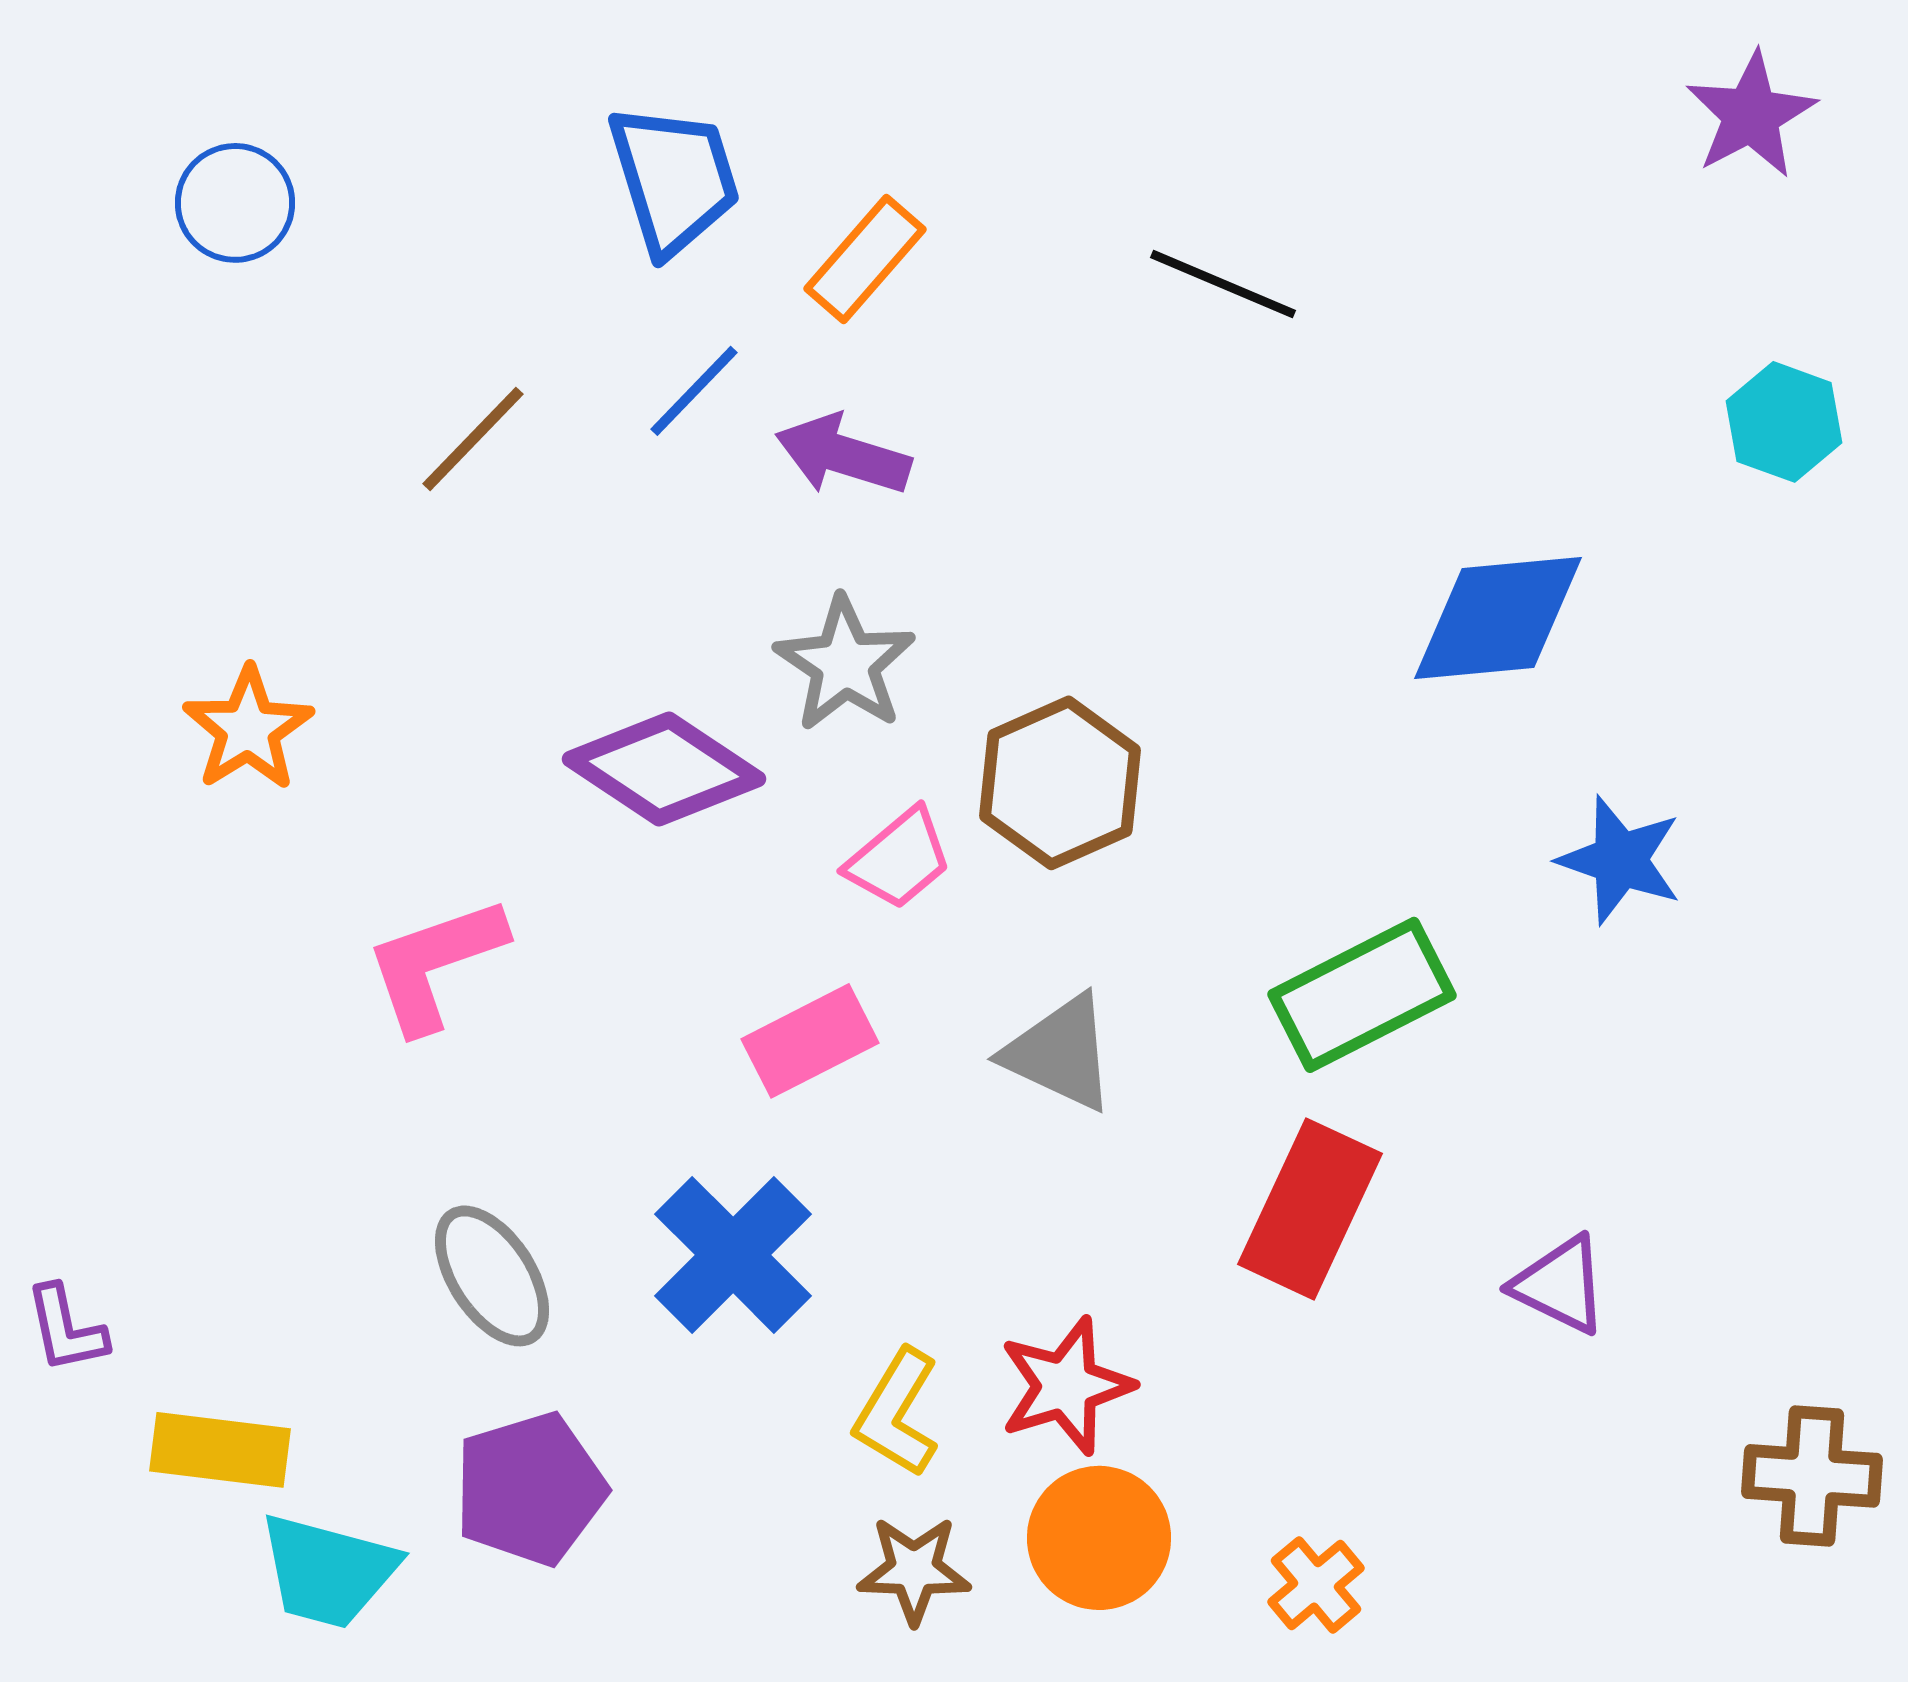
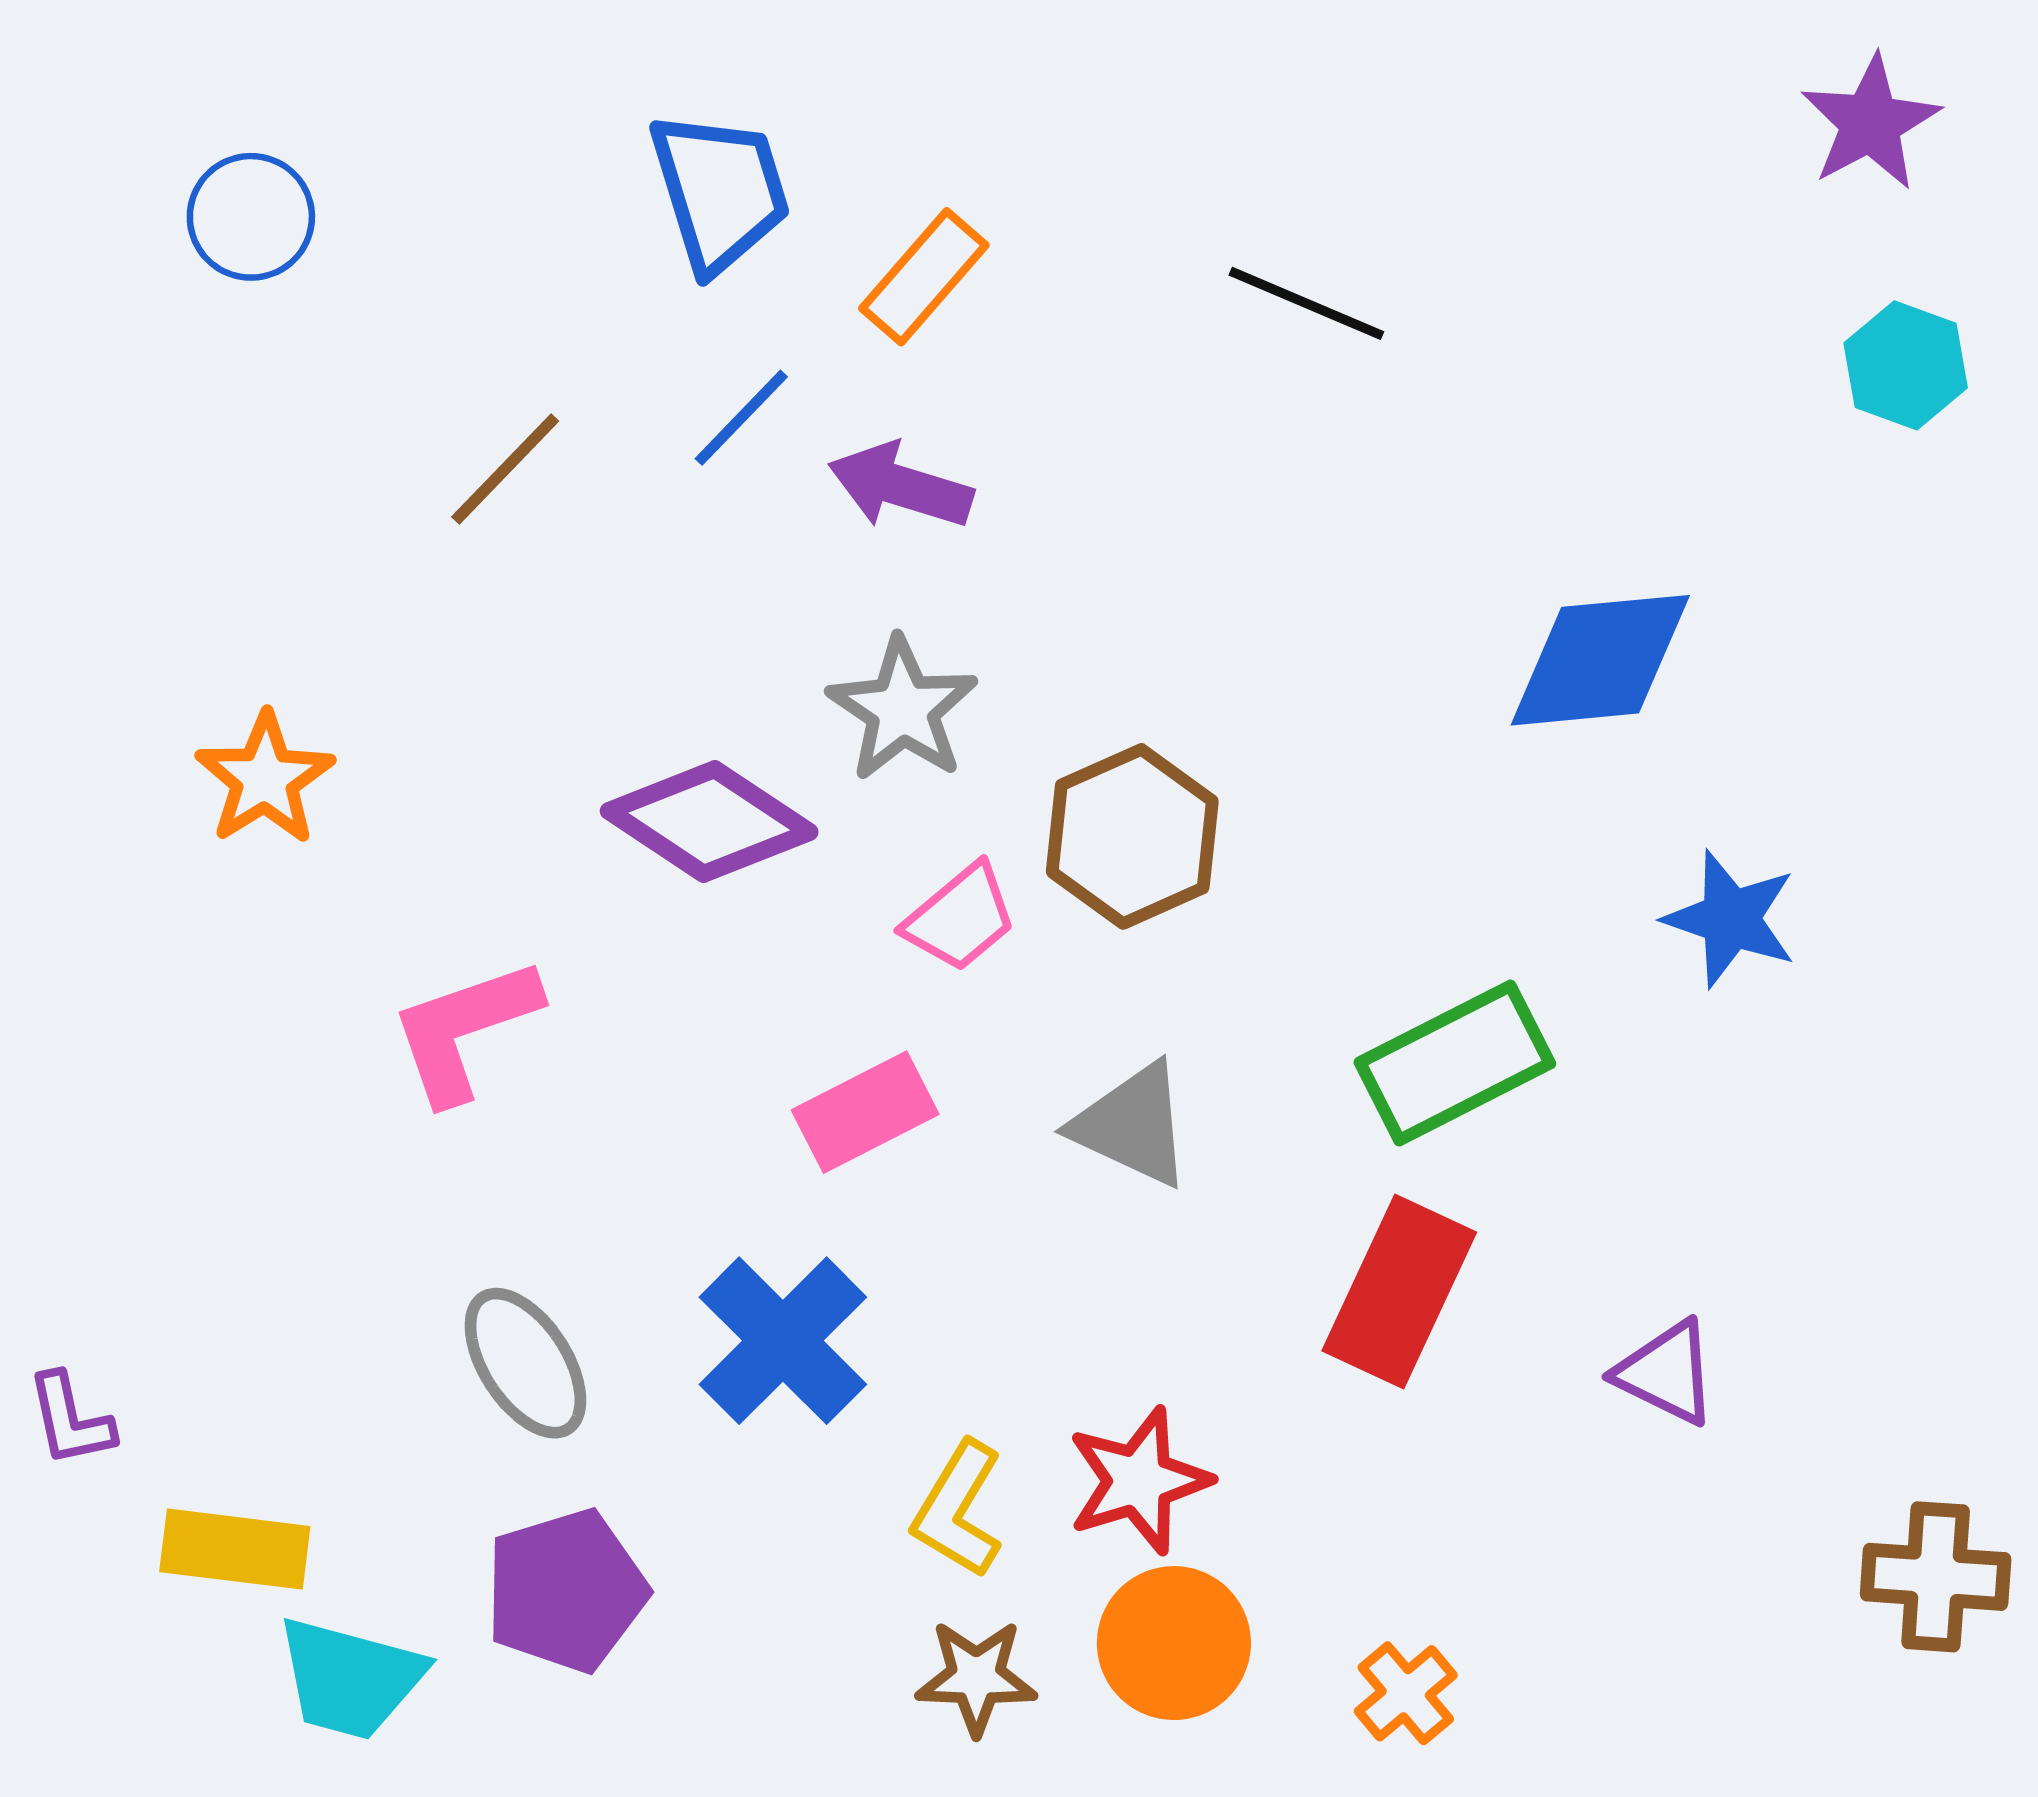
cyan hexagon: (1784, 422) -> (1906, 365), moved

